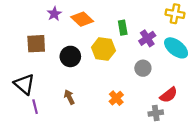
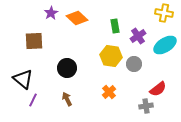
cyan ellipse: (176, 48) -> (165, 45), turned -70
yellow hexagon: (103, 49) -> (111, 56), moved
black circle: (70, 56) -> (67, 68), moved
brown arrow: (69, 97) -> (67, 99), moved
purple line: (35, 107) -> (33, 100), turned 40

